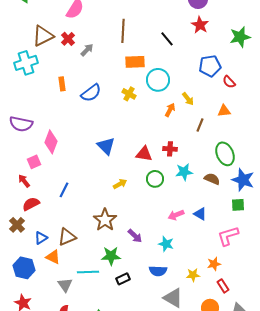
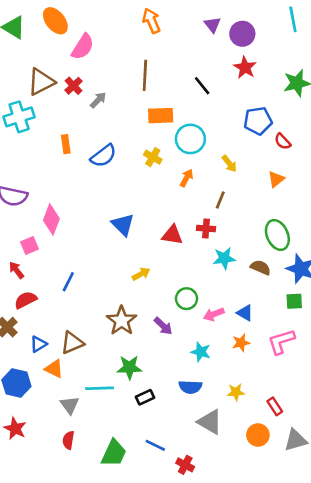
orange arrow: (170, 110) -> (187, 178), moved
orange triangle: (224, 111) -> (276, 179), turned -32
brown line: (200, 125) -> (220, 200), moved
green circle: (155, 179) -> (187, 299), moved
purple arrow: (135, 236) -> (163, 326), moved
orange star: (214, 264) -> (241, 343), moved

